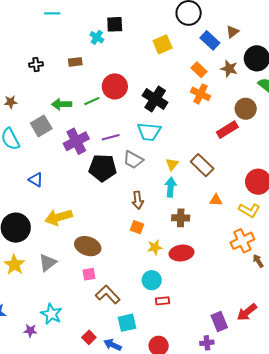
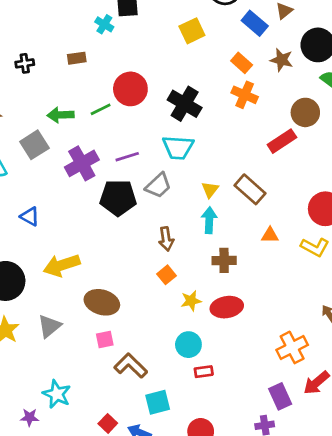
gray trapezoid: (133, 160) -> (158, 185), turned -70
orange square: (137, 227) -> (166, 275), turned 32
orange cross: (242, 241) -> (292, 347), moved

